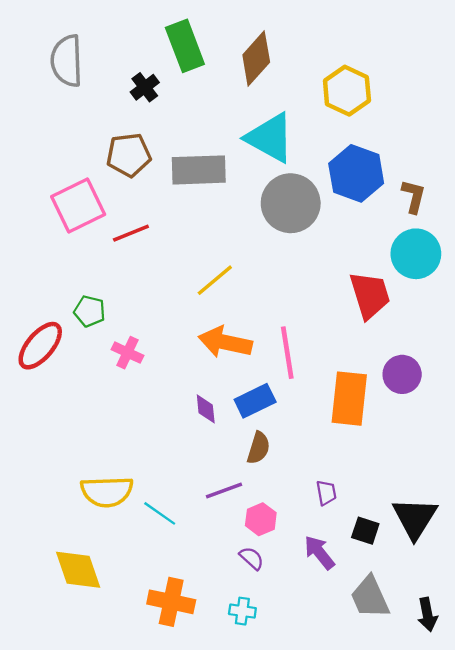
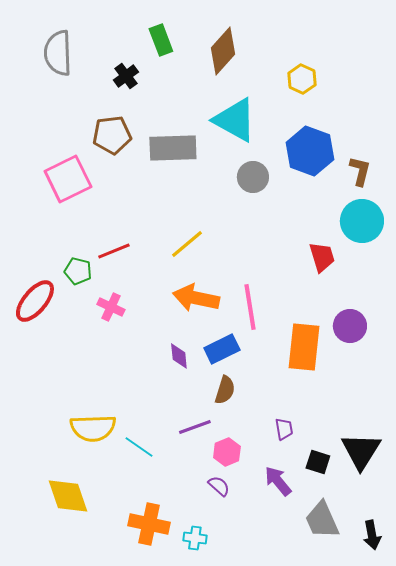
green rectangle: (185, 46) -> (161, 40), size x0.7
yellow hexagon: (347, 91) -> (302, 79), size x0.7
gray circle: (291, 203) -> (253, 177), size x0.6
red line: (131, 233) -> (114, 251), moved
red trapezoid: (370, 295) -> (322, 257), size x0.7
cyan cross: (242, 611) -> (195, 538), moved

